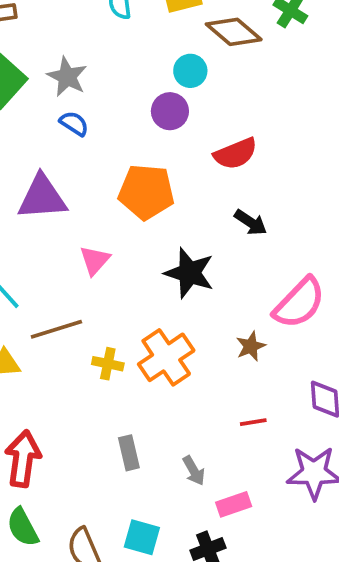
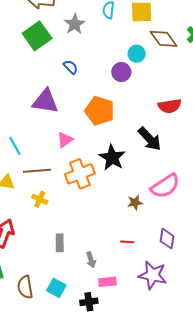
gray star: (67, 77) -> (75, 24), moved
red semicircle: (235, 154) -> (170, 106), moved
black arrow: (251, 222) -> (150, 139), size x1.5
orange cross: (166, 357) -> (80, 174), moved
yellow cross: (108, 364) -> (40, 199), moved

